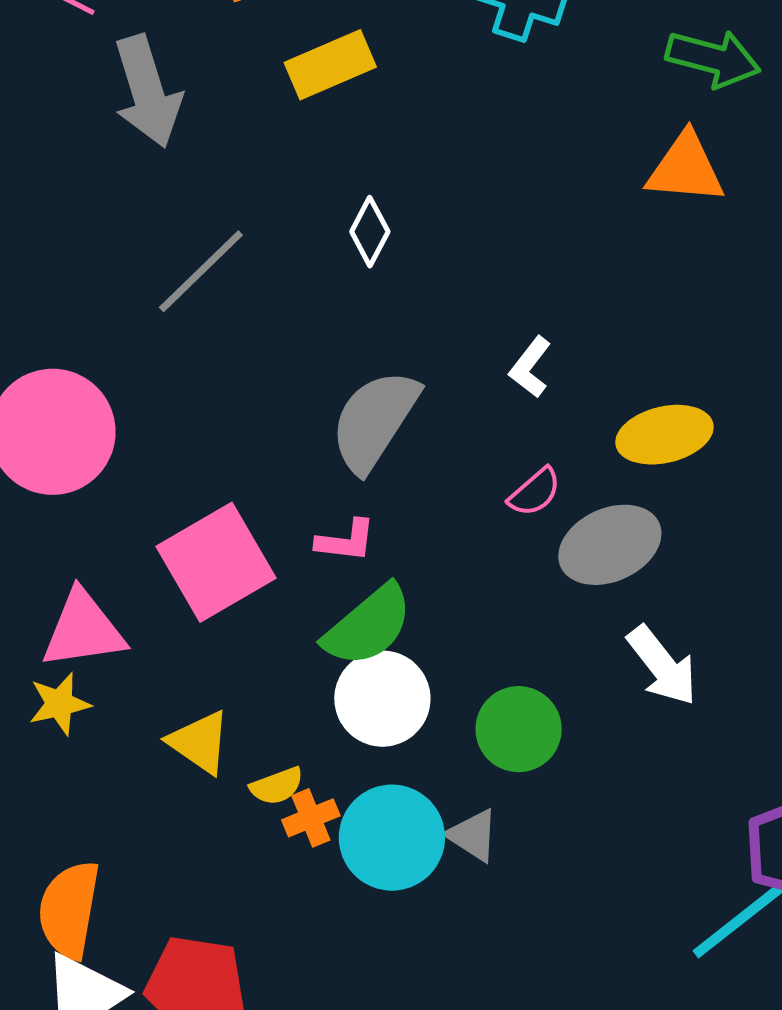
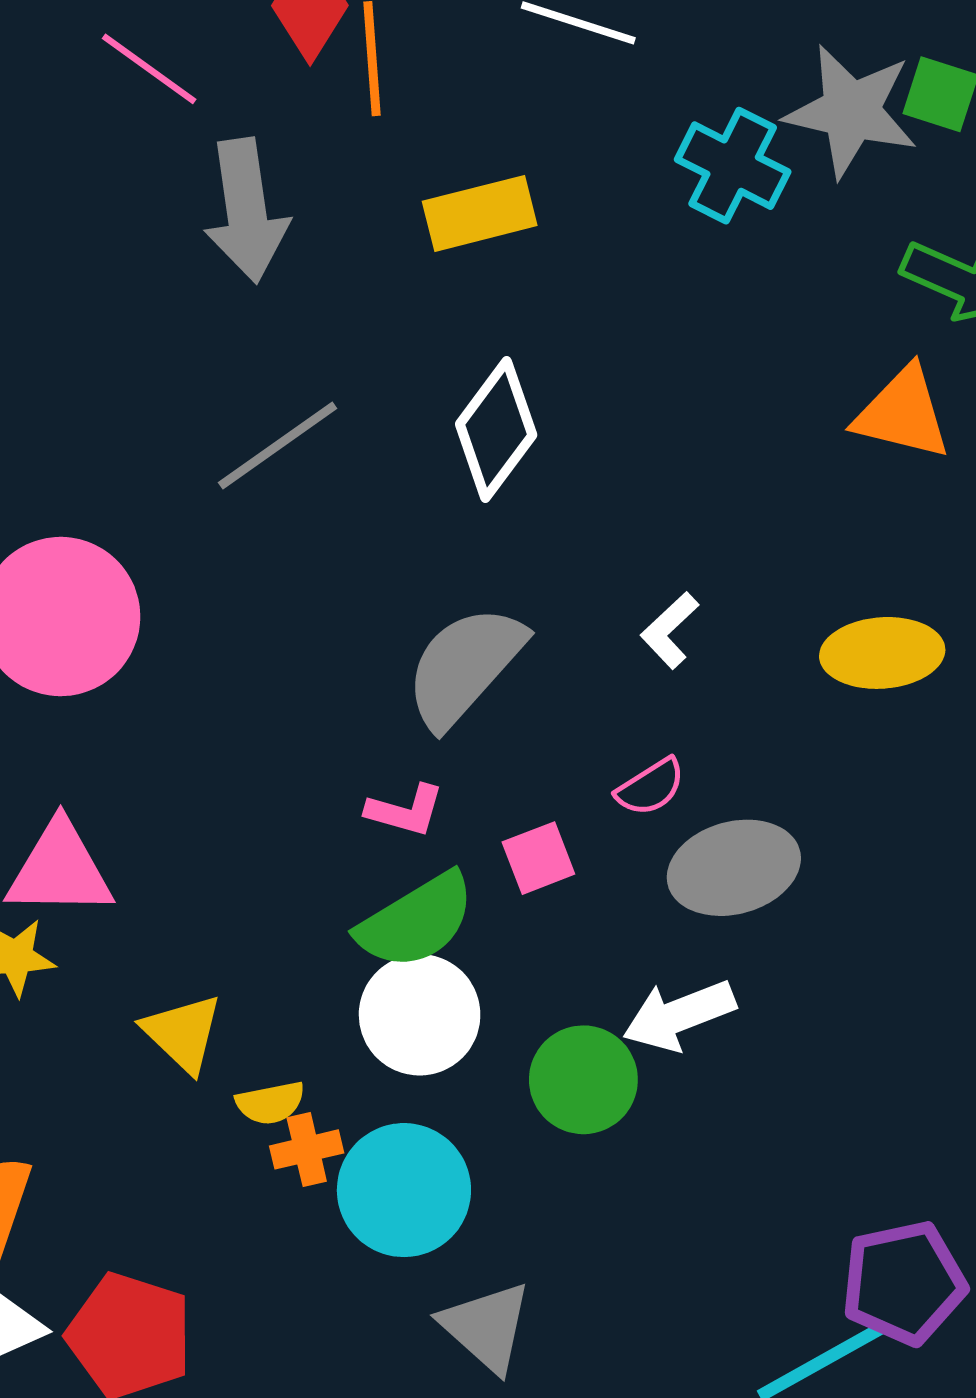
white diamond: (370, 232) -> (496, 430), size x1.6
yellow ellipse: (665, 435) -> (882, 653), moved
pink square: (216, 562) -> (538, 858), moved, size x0.5
white arrow: (662, 666) -> (679, 1015), moved, turned 98
gray triangle: (473, 835) -> (486, 1327), moved, size x1.4

